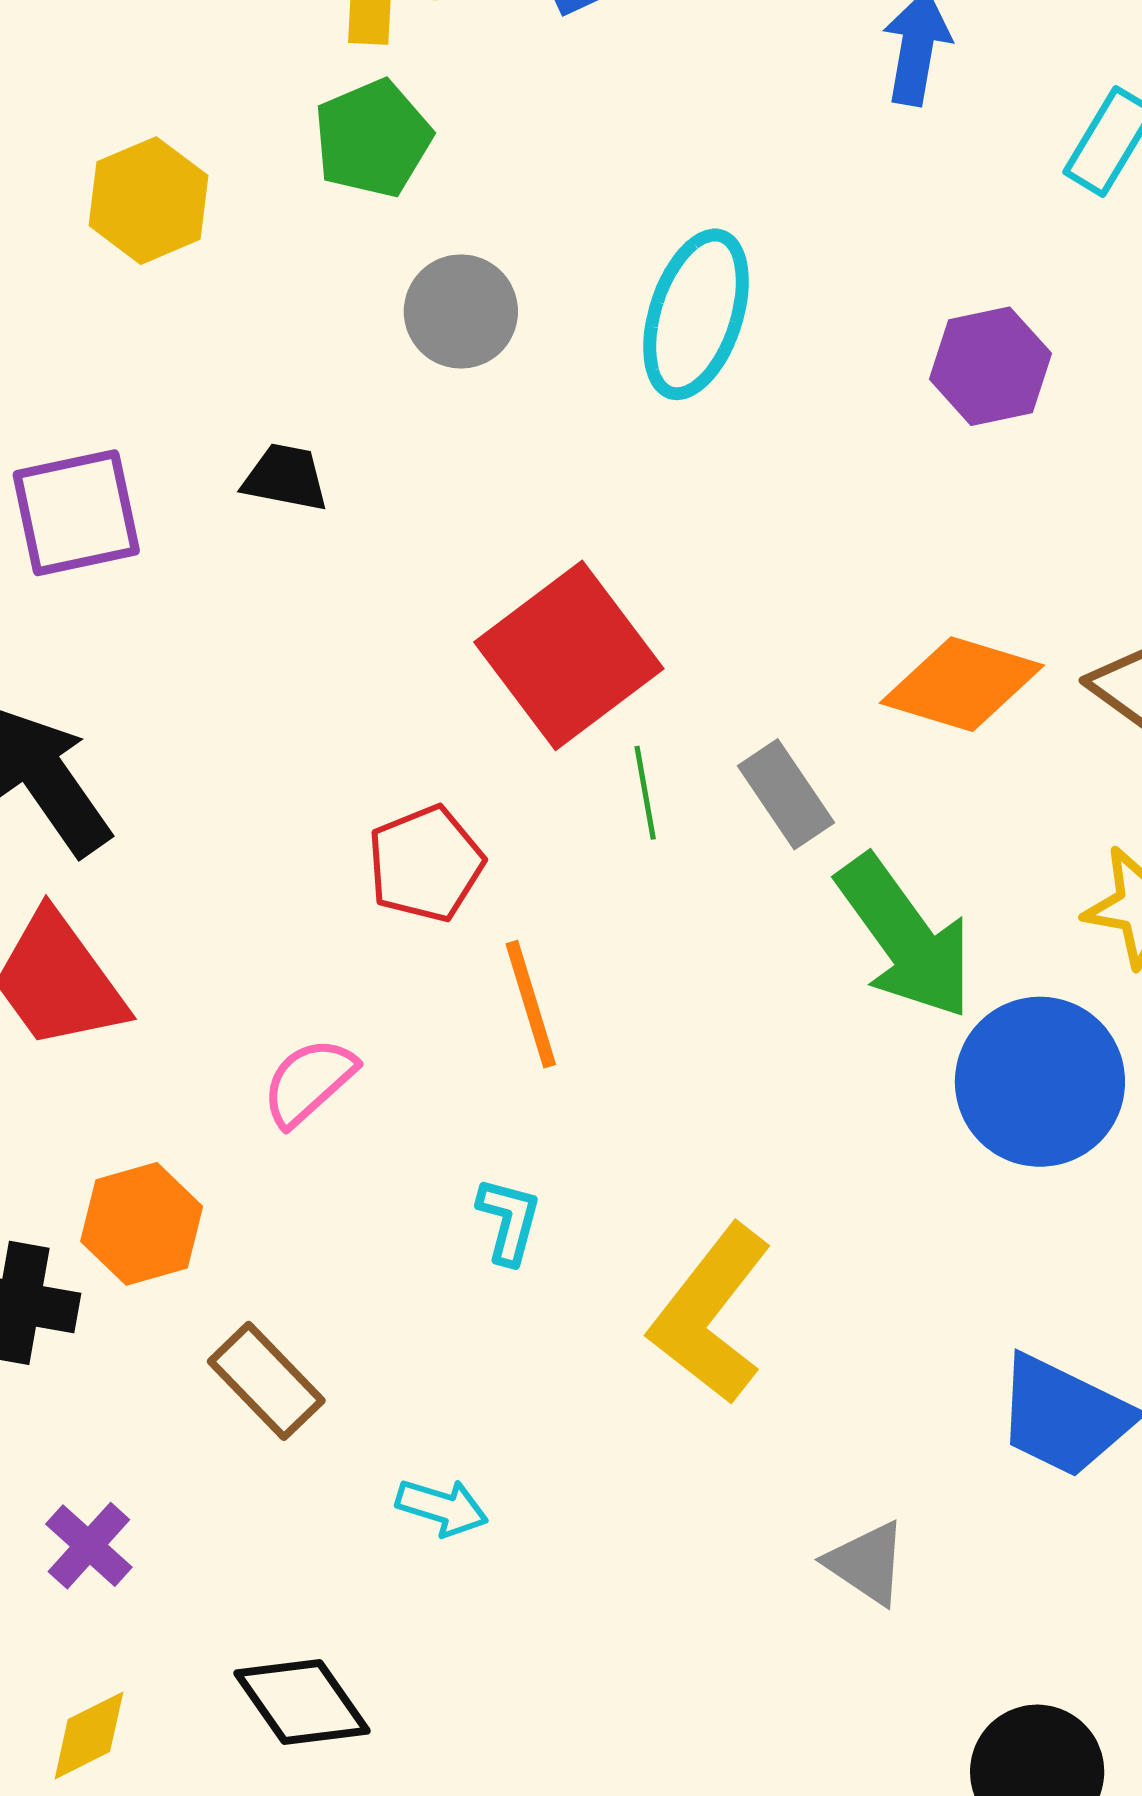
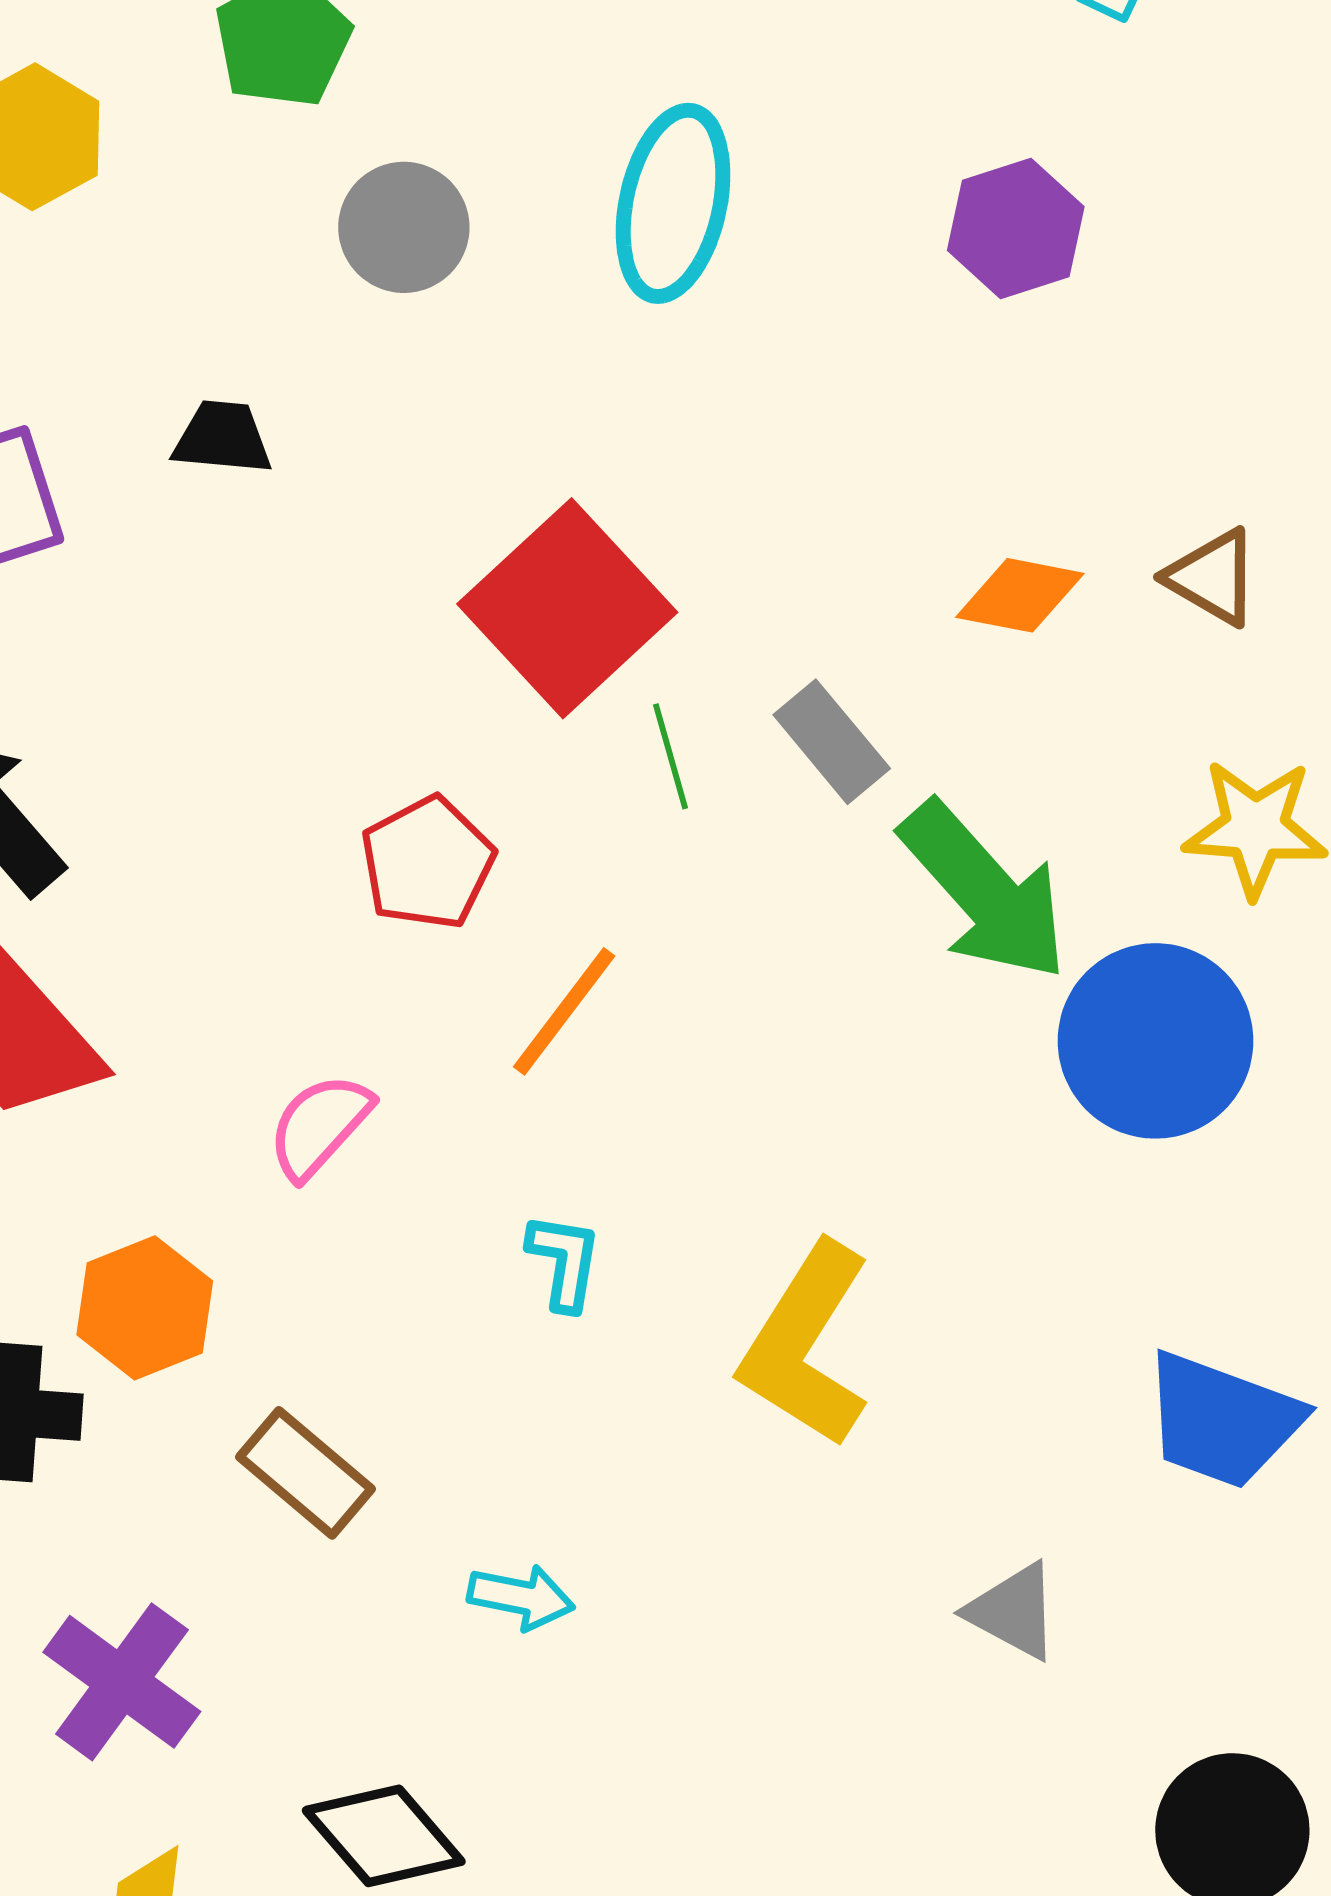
orange diamond: (962, 684) -> (1020, 595), size x0.7
orange line: (531, 1004) -> (564, 1011), turned 60
purple cross: (89, 1546) -> (122, 1682), size x1.5

